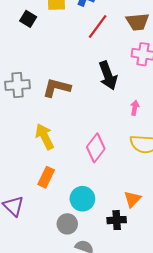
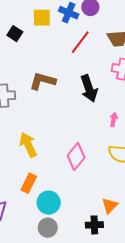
brown L-shape: (57, 88) -> (43, 81), moved
cyan circle: (82, 199) -> (49, 203), moved

